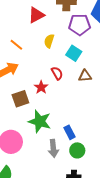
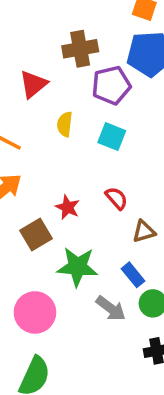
red semicircle: (57, 73) -> (116, 198), moved
brown triangle: (85, 76) -> (144, 231), moved
gray arrow: (53, 148) -> (111, 308), turned -36

